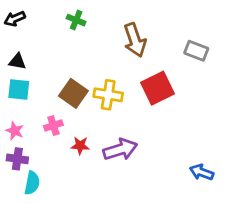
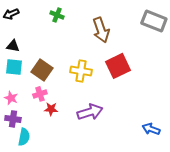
gray rectangle: (196, 51) -> (154, 21), moved, size x1.4
brown square: (73, 93) -> (42, 70), moved
red star: (80, 146) -> (51, 109), moved

